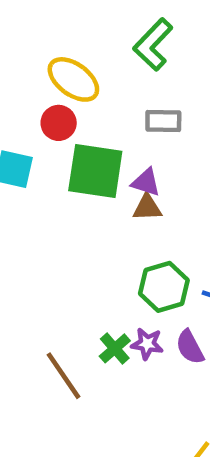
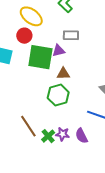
purple triangle: (146, 182) -> (59, 51), moved, turned -32
green hexagon: (164, 287) -> (58, 95), moved
brown line: (63, 376) -> (28, 126), moved

